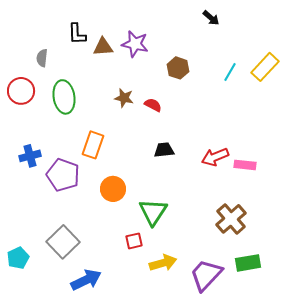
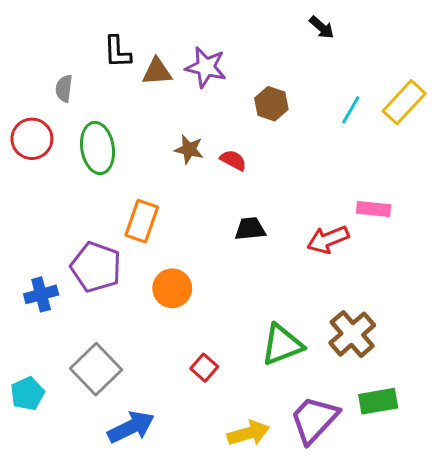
blue cross: (30, 156) -> (41, 294), moved
pink rectangle: (245, 165) -> (374, 209), moved
green triangle: (153, 212) -> (282, 345), moved, turned 36
red square: (134, 241) -> (204, 368), turned -36
yellow arrow: (163, 263) -> (249, 433), moved

